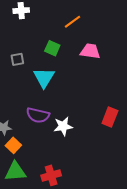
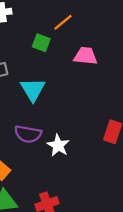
green square: (52, 48) -> (41, 43), moved
white star: (63, 126) -> (58, 146), turned -30

